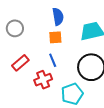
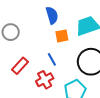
orange square: (55, 37) -> (62, 36), moved

